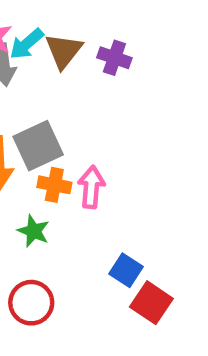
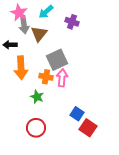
cyan arrow: (27, 44) -> (46, 12), moved
brown triangle: (64, 51) -> (39, 34), moved
gray square: (38, 146) -> (57, 60), moved

